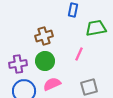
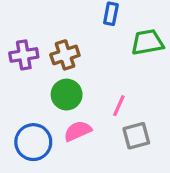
pink line: (79, 54) -> (119, 106), moved
purple cross: (18, 64) -> (24, 55), moved

